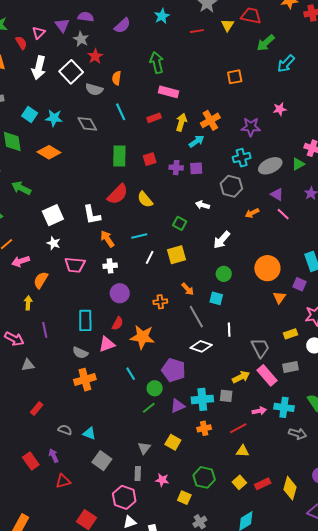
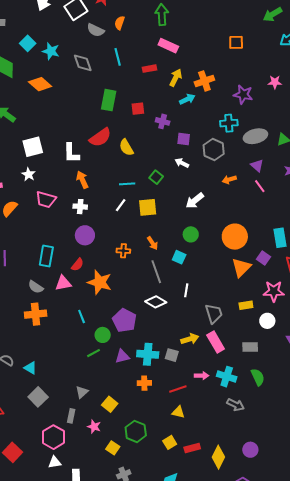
purple square: (196, 168) -> (184, 139), moved
cyan line: (139, 236) -> (127, 184), moved
orange triangle: (279, 298) -> (241, 267), size x1.5
gray rectangle: (291, 367) -> (250, 347), moved
yellow square: (173, 442) -> (110, 404), moved

